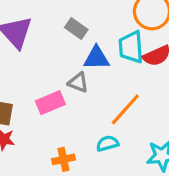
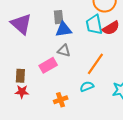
gray rectangle: (76, 28) -> (59, 17), turned 56
blue triangle: (96, 58) -> (64, 29), moved

